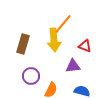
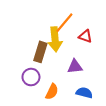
brown rectangle: (23, 44) -> (40, 52), moved
red triangle: (85, 46) -> (85, 36), moved

